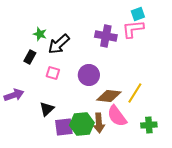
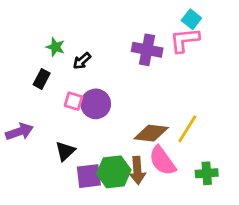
cyan square: (138, 14) -> (191, 19), turned -32
black arrow: (59, 44) -> (82, 61), size x0.6
purple circle: (89, 75) -> (96, 104), moved

